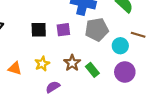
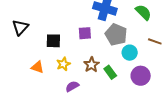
black square: (39, 30) -> (53, 41), moved
gray pentagon: (97, 30) -> (116, 35), turned 30
cyan circle: (120, 46) -> (130, 53), moved

